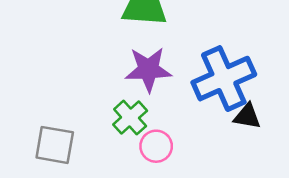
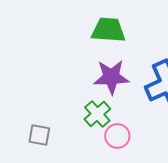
gray square: (55, 145) -> (39, 135), size x0.7

